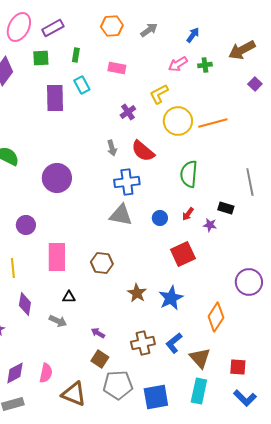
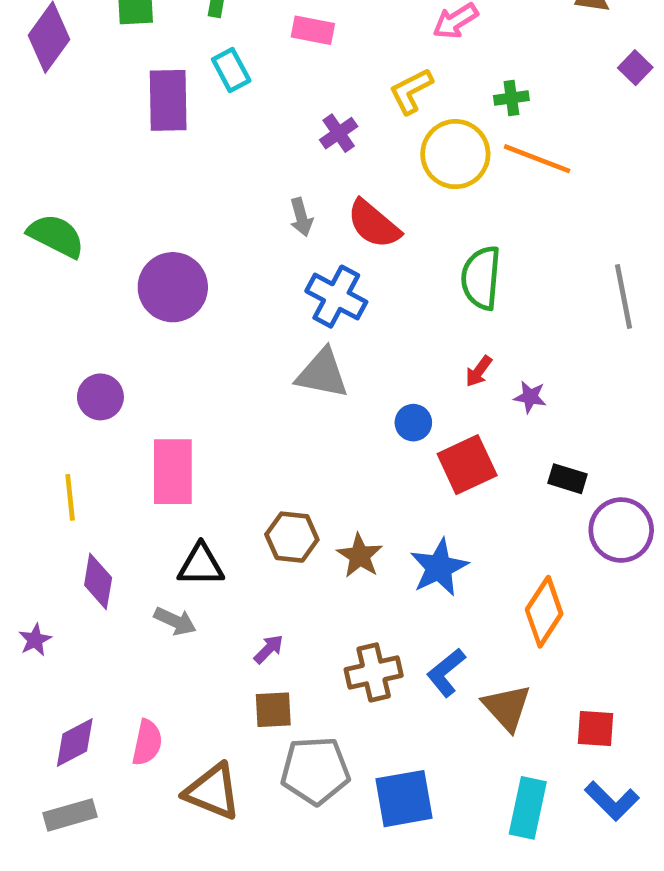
green cross: (205, 65) -> (511, 98), moved
orange line: (213, 123) -> (537, 159), turned 36
blue cross: (127, 182) -> (336, 297), turned 35
black rectangle: (226, 208) -> (567, 479), moved
blue circle: (160, 218) -> (413, 423), moved
brown hexagon: (102, 263) -> (292, 537), moved
black triangle: (69, 297) -> (201, 565), size x1.5
purple arrow: (98, 333) -> (269, 649), turned 104
brown square: (100, 359) -> (273, 710), turned -36
cyan rectangle: (199, 391) -> (528, 808), moved

